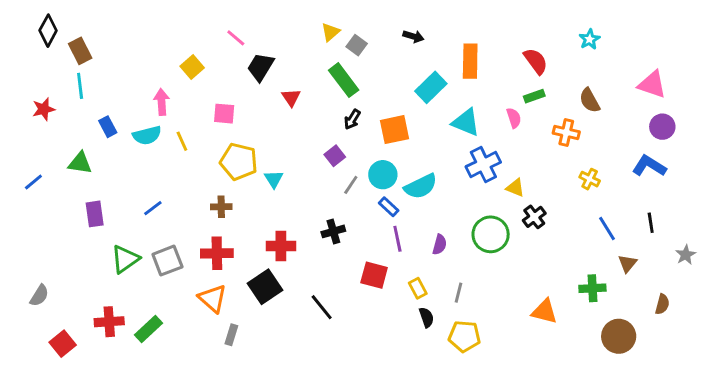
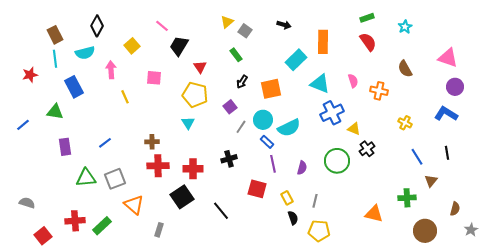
black diamond: (48, 31) -> (97, 26), moved
green rectangle: (344, 80) -> (236, 55), size x0.6
green rectangle: (534, 96) -> (367, 18), moved
blue rectangle: (108, 127) -> (74, 87), size x1.5
orange cross: (566, 132) -> (379, 91), moved
cyan semicircle: (147, 135) -> (85, 53), moved
yellow pentagon: (239, 162) -> (195, 95), moved
red cross: (217, 253) -> (158, 166), moved
gray star: (686, 255) -> (471, 230), moved
green triangle: (125, 259) -> (86, 178), turned 30
gray semicircle: (39, 296) -> (27, 203), turned -105
orange triangle: (213, 298) -> (134, 205), moved

